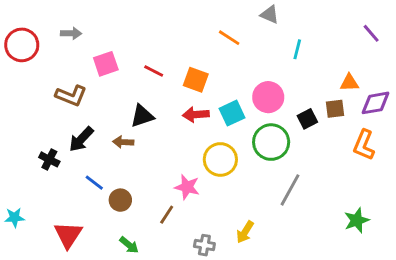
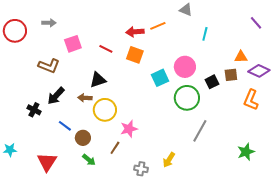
orange line: (229, 38) -> (158, 26), turned -56
purple diamond: (375, 103) -> (259, 71), turned 35
red arrow: (196, 115) -> (135, 32), moved
yellow circle: (220, 159) -> (105, 110), moved
pink star: (187, 187) -> (129, 129), turned -30
green arrow: (129, 245) -> (89, 160), moved

